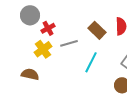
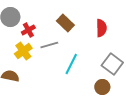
brown rectangle: (97, 30) -> (65, 23), moved

